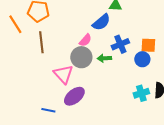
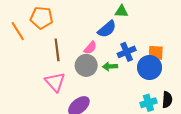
brown line: (41, 42) -> (57, 50), moved
blue circle: (142, 59) -> (149, 67), size x1.5
pink triangle: (63, 74) -> (55, 82), moved

